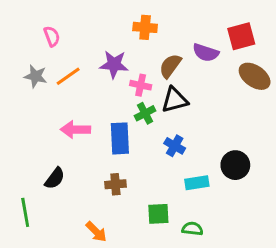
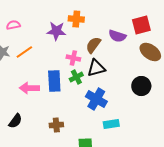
pink semicircle: (52, 36) -> (13, 25), turned -80
purple star: (114, 64) -> (56, 31), moved
blue rectangle: (120, 138) -> (54, 81), moved
blue cross: (175, 146) -> (96, 99), size x1.5
black circle: (235, 165) -> (141, 86), moved

